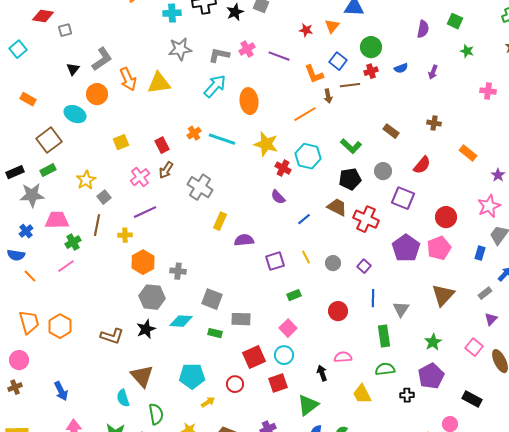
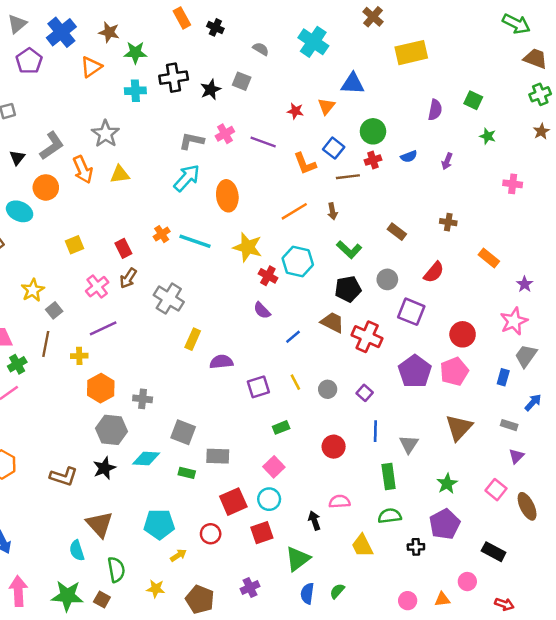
gray star: (180, 49) -> (106, 134), moved, turned -30
yellow triangle: (159, 83) -> (120, 174), size x0.7
brown arrow: (328, 96) -> (332, 211), moved
gray rectangle: (485, 293) -> (509, 425), turned 56

